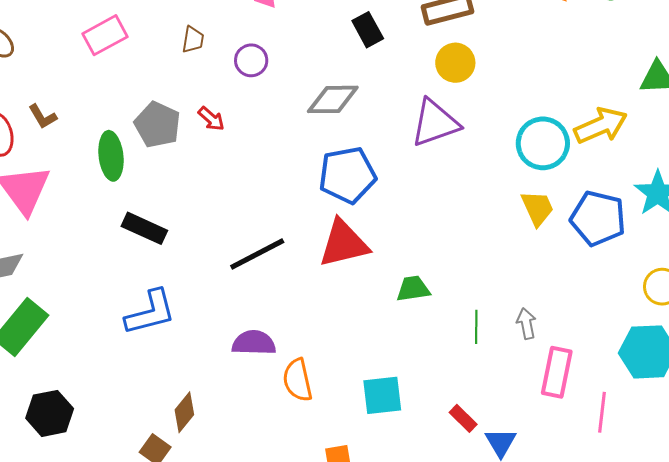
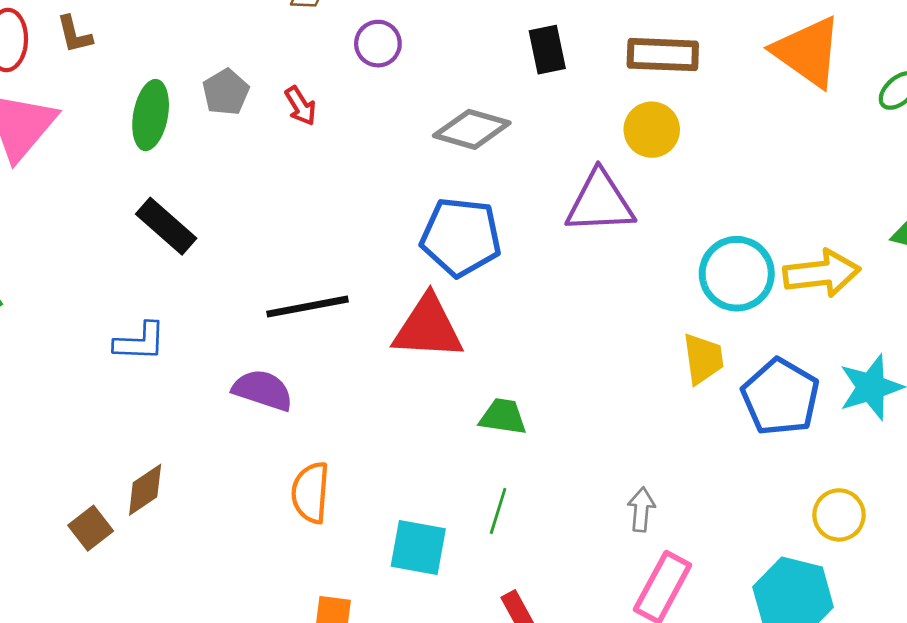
gray pentagon: (157, 125) -> (226, 92), size x0.7
blue L-shape: (150, 312) -> (140, 342), size x0.7
green line: (476, 327) -> (498, 511), moved
purple semicircle: (254, 343) -> (263, 390), moved

